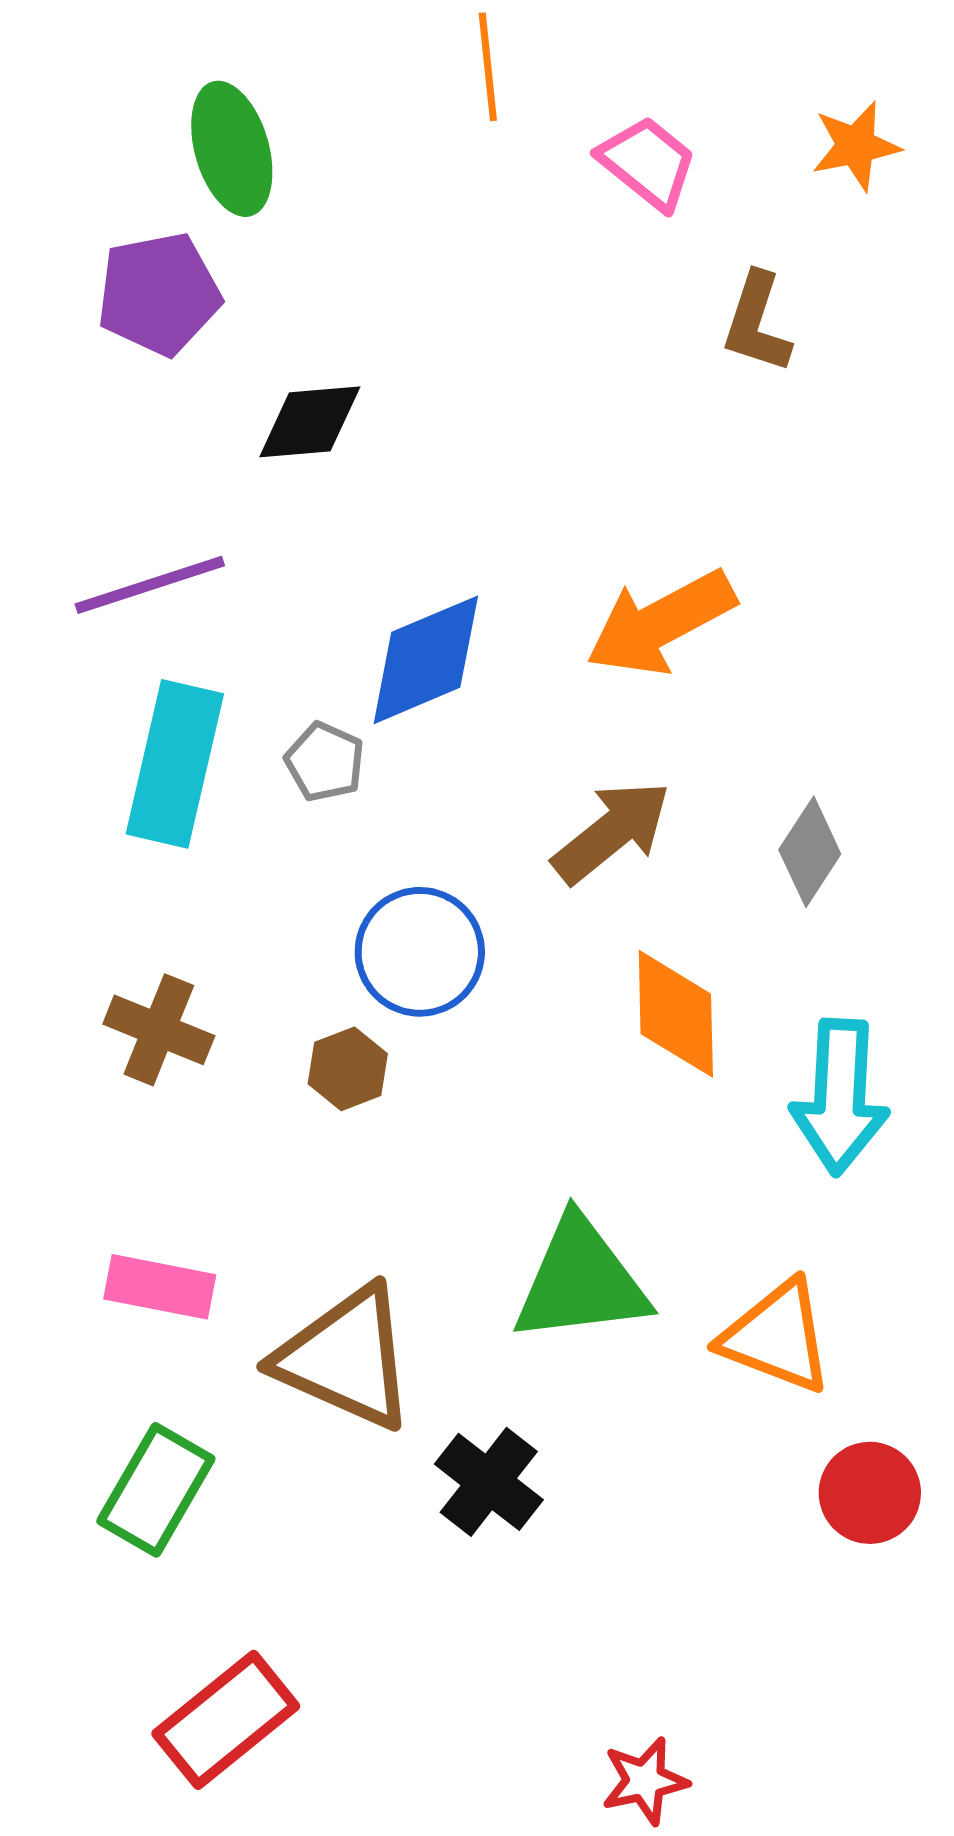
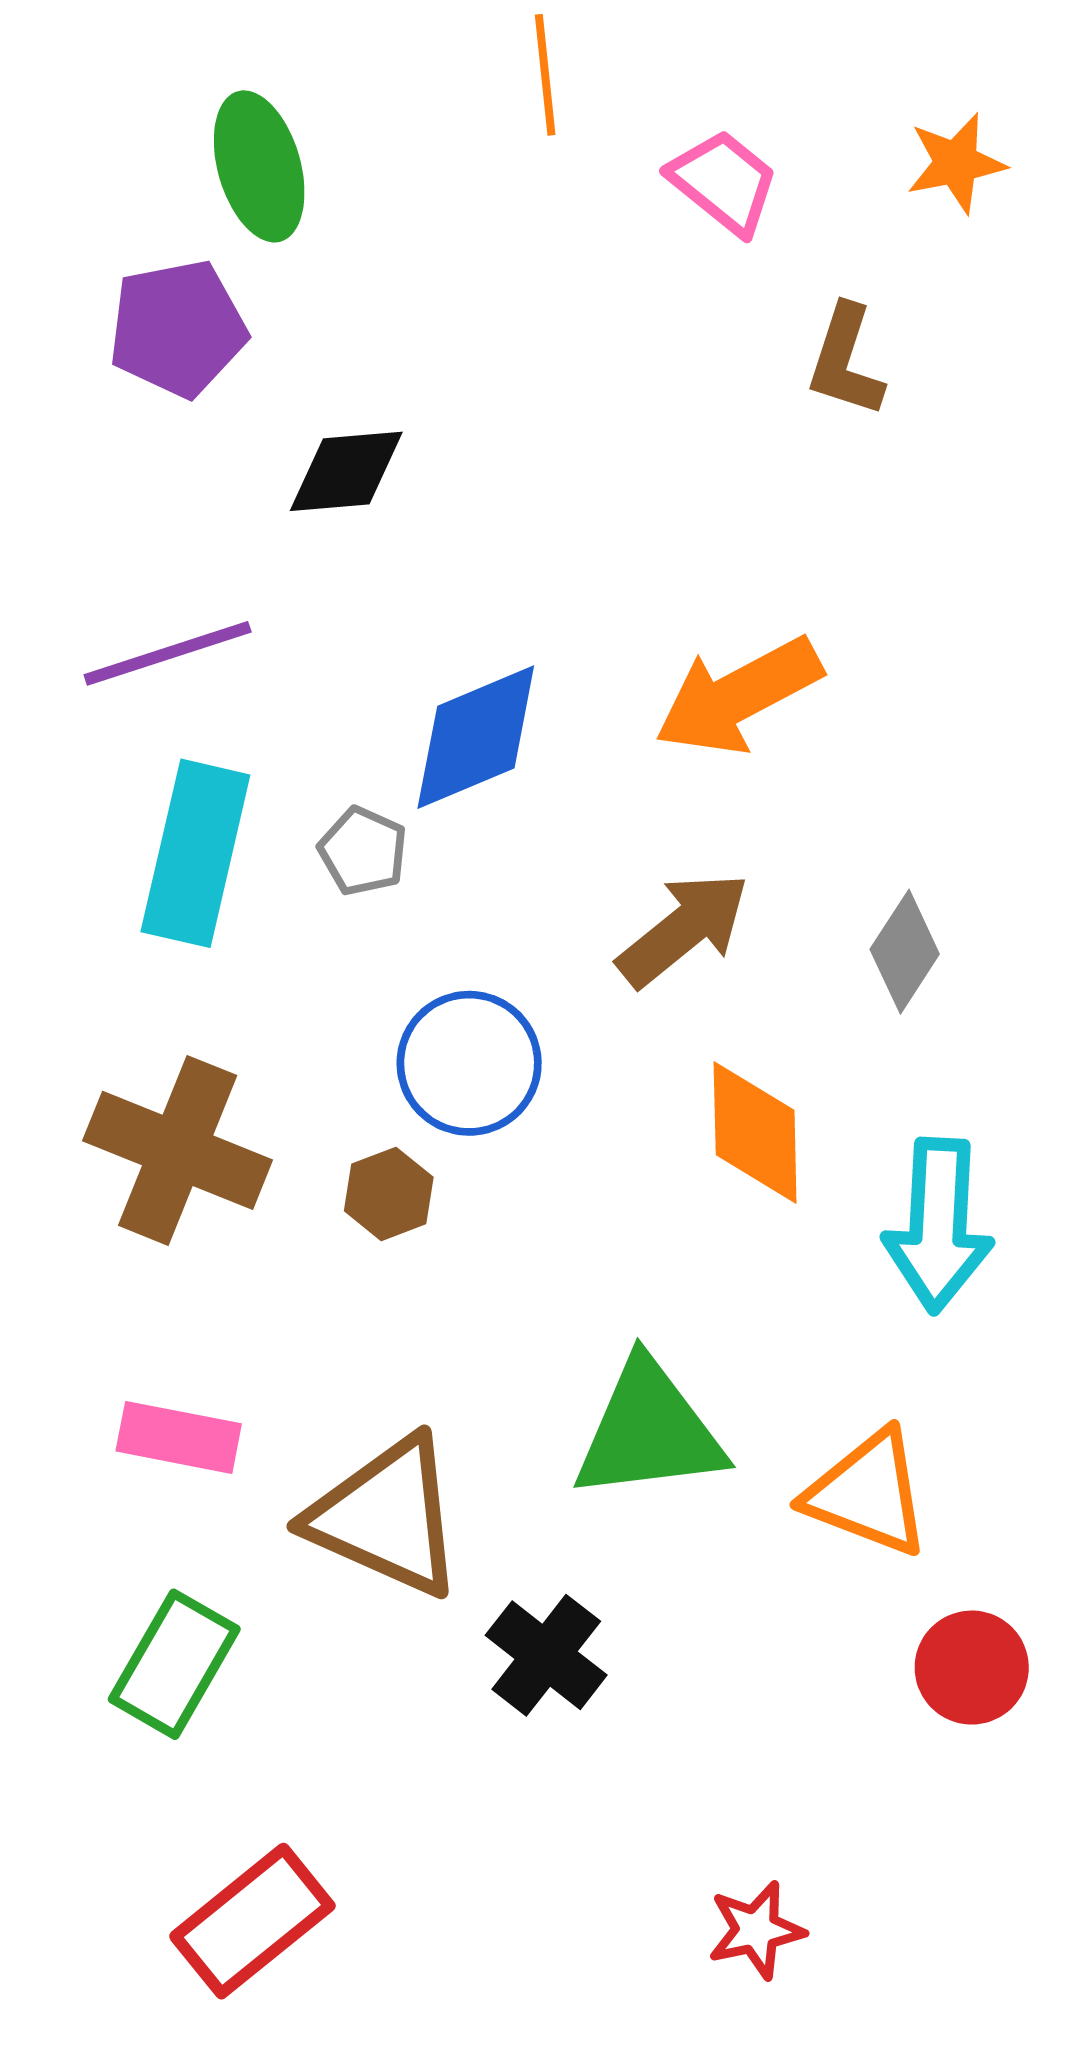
brown cross: (159, 1030) -> (178, 1150), size x1.5
red star: (645, 1781) -> (756, 1930), moved

